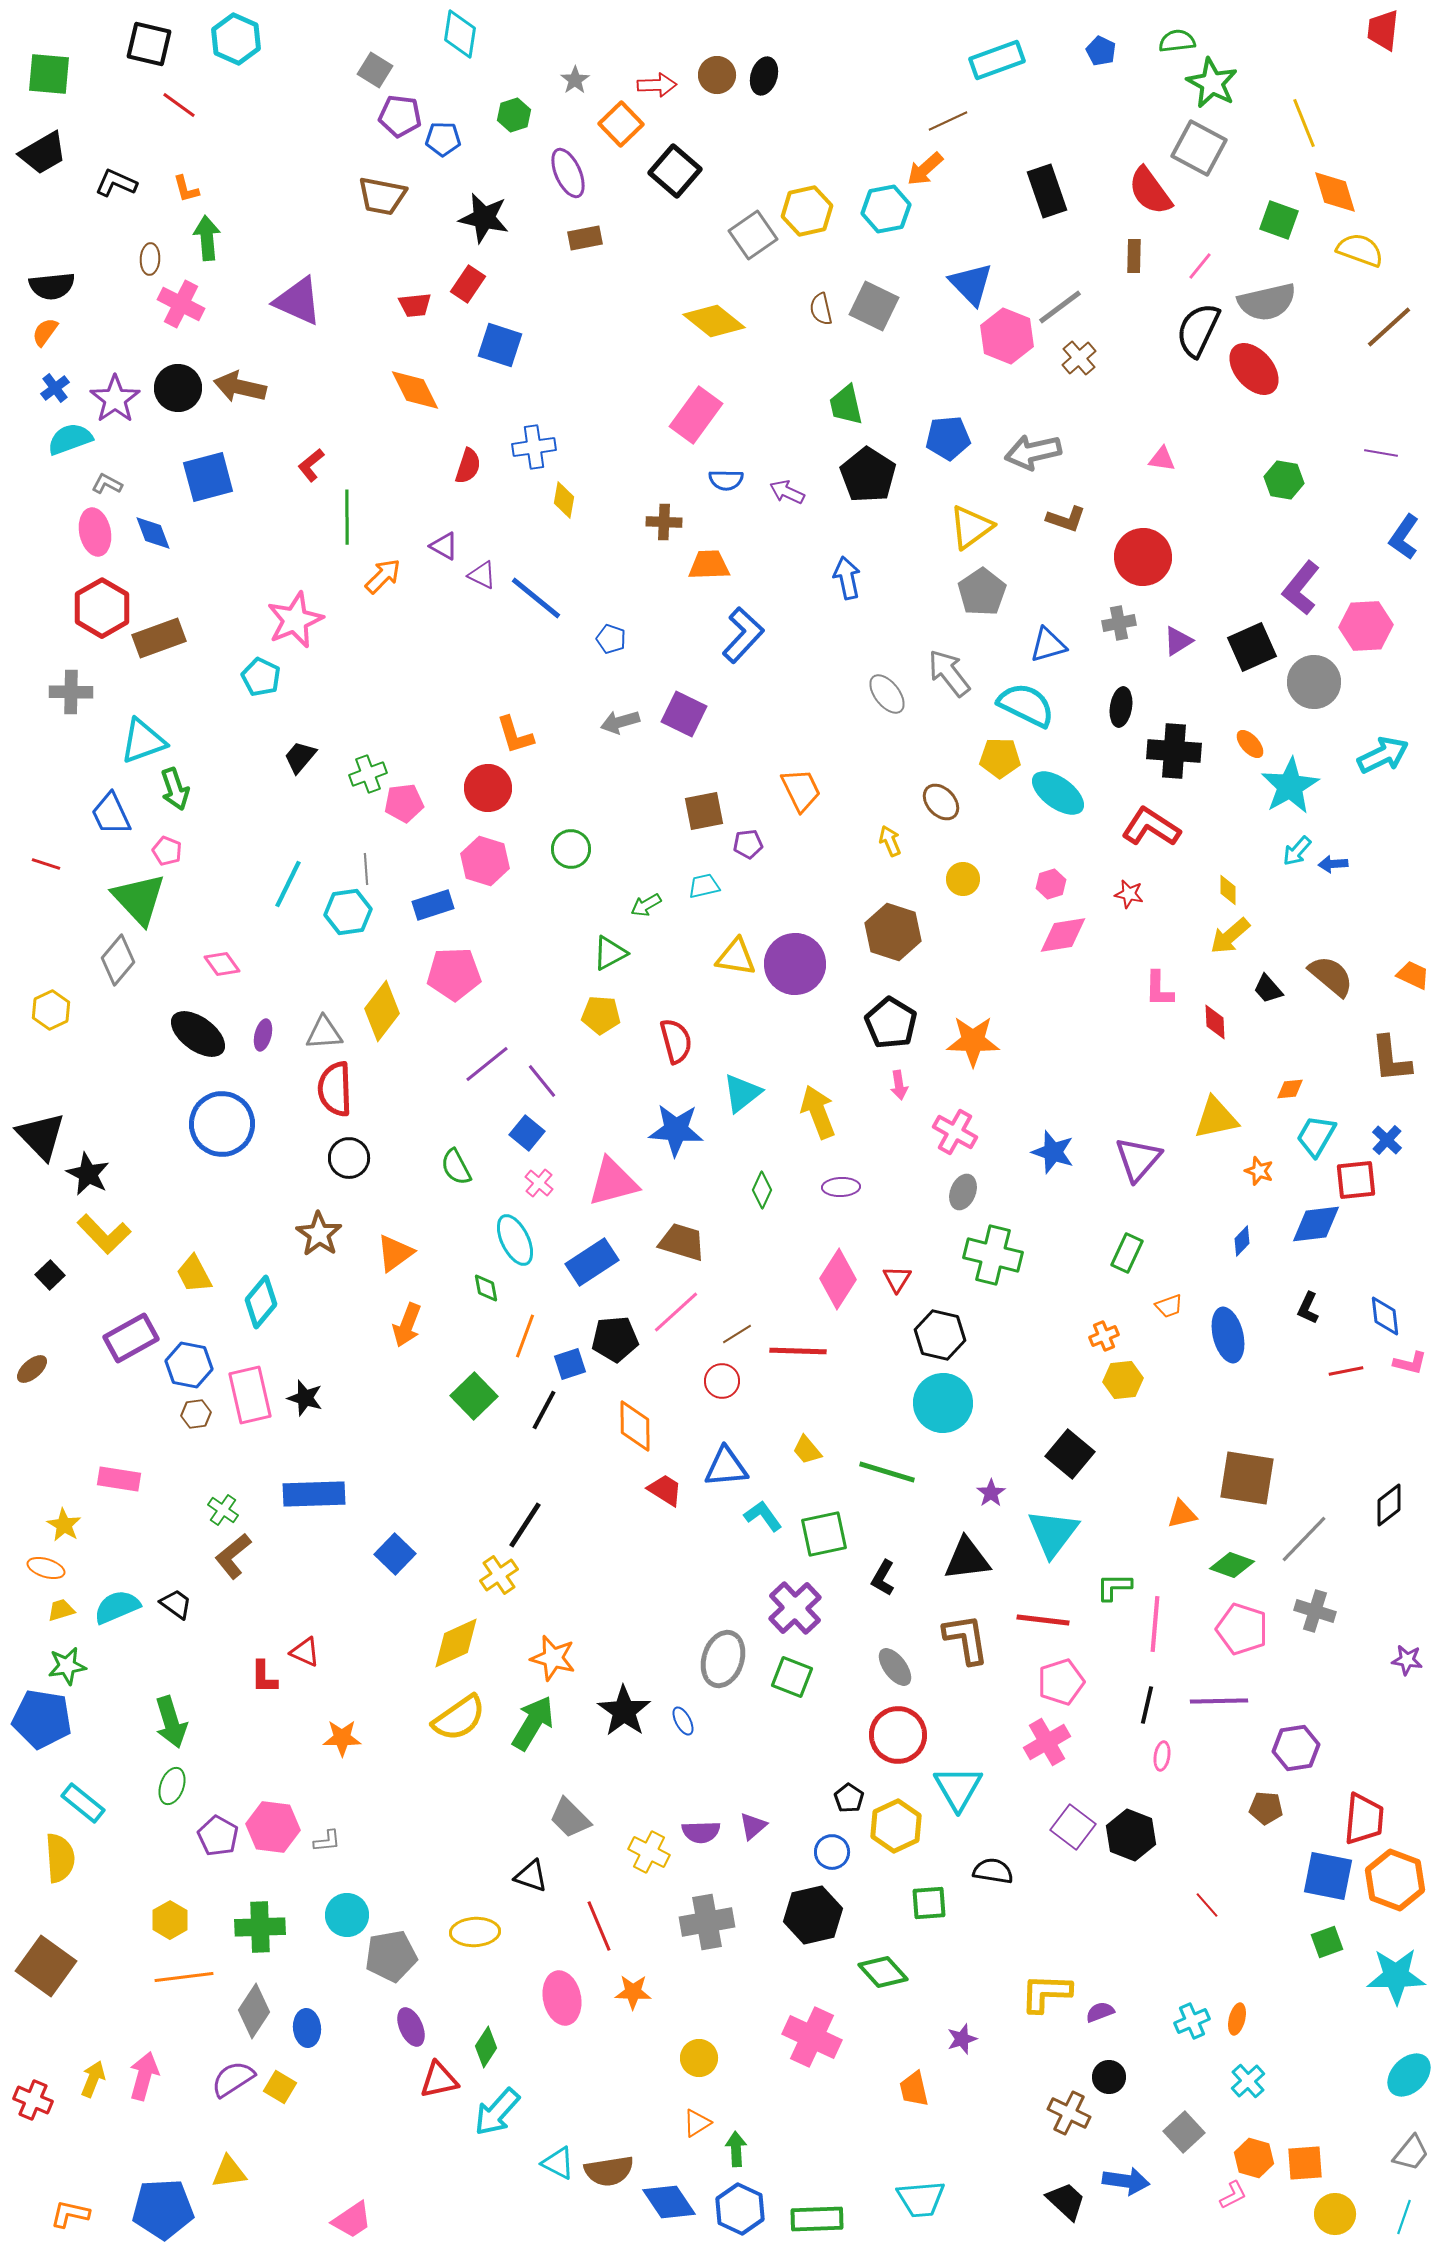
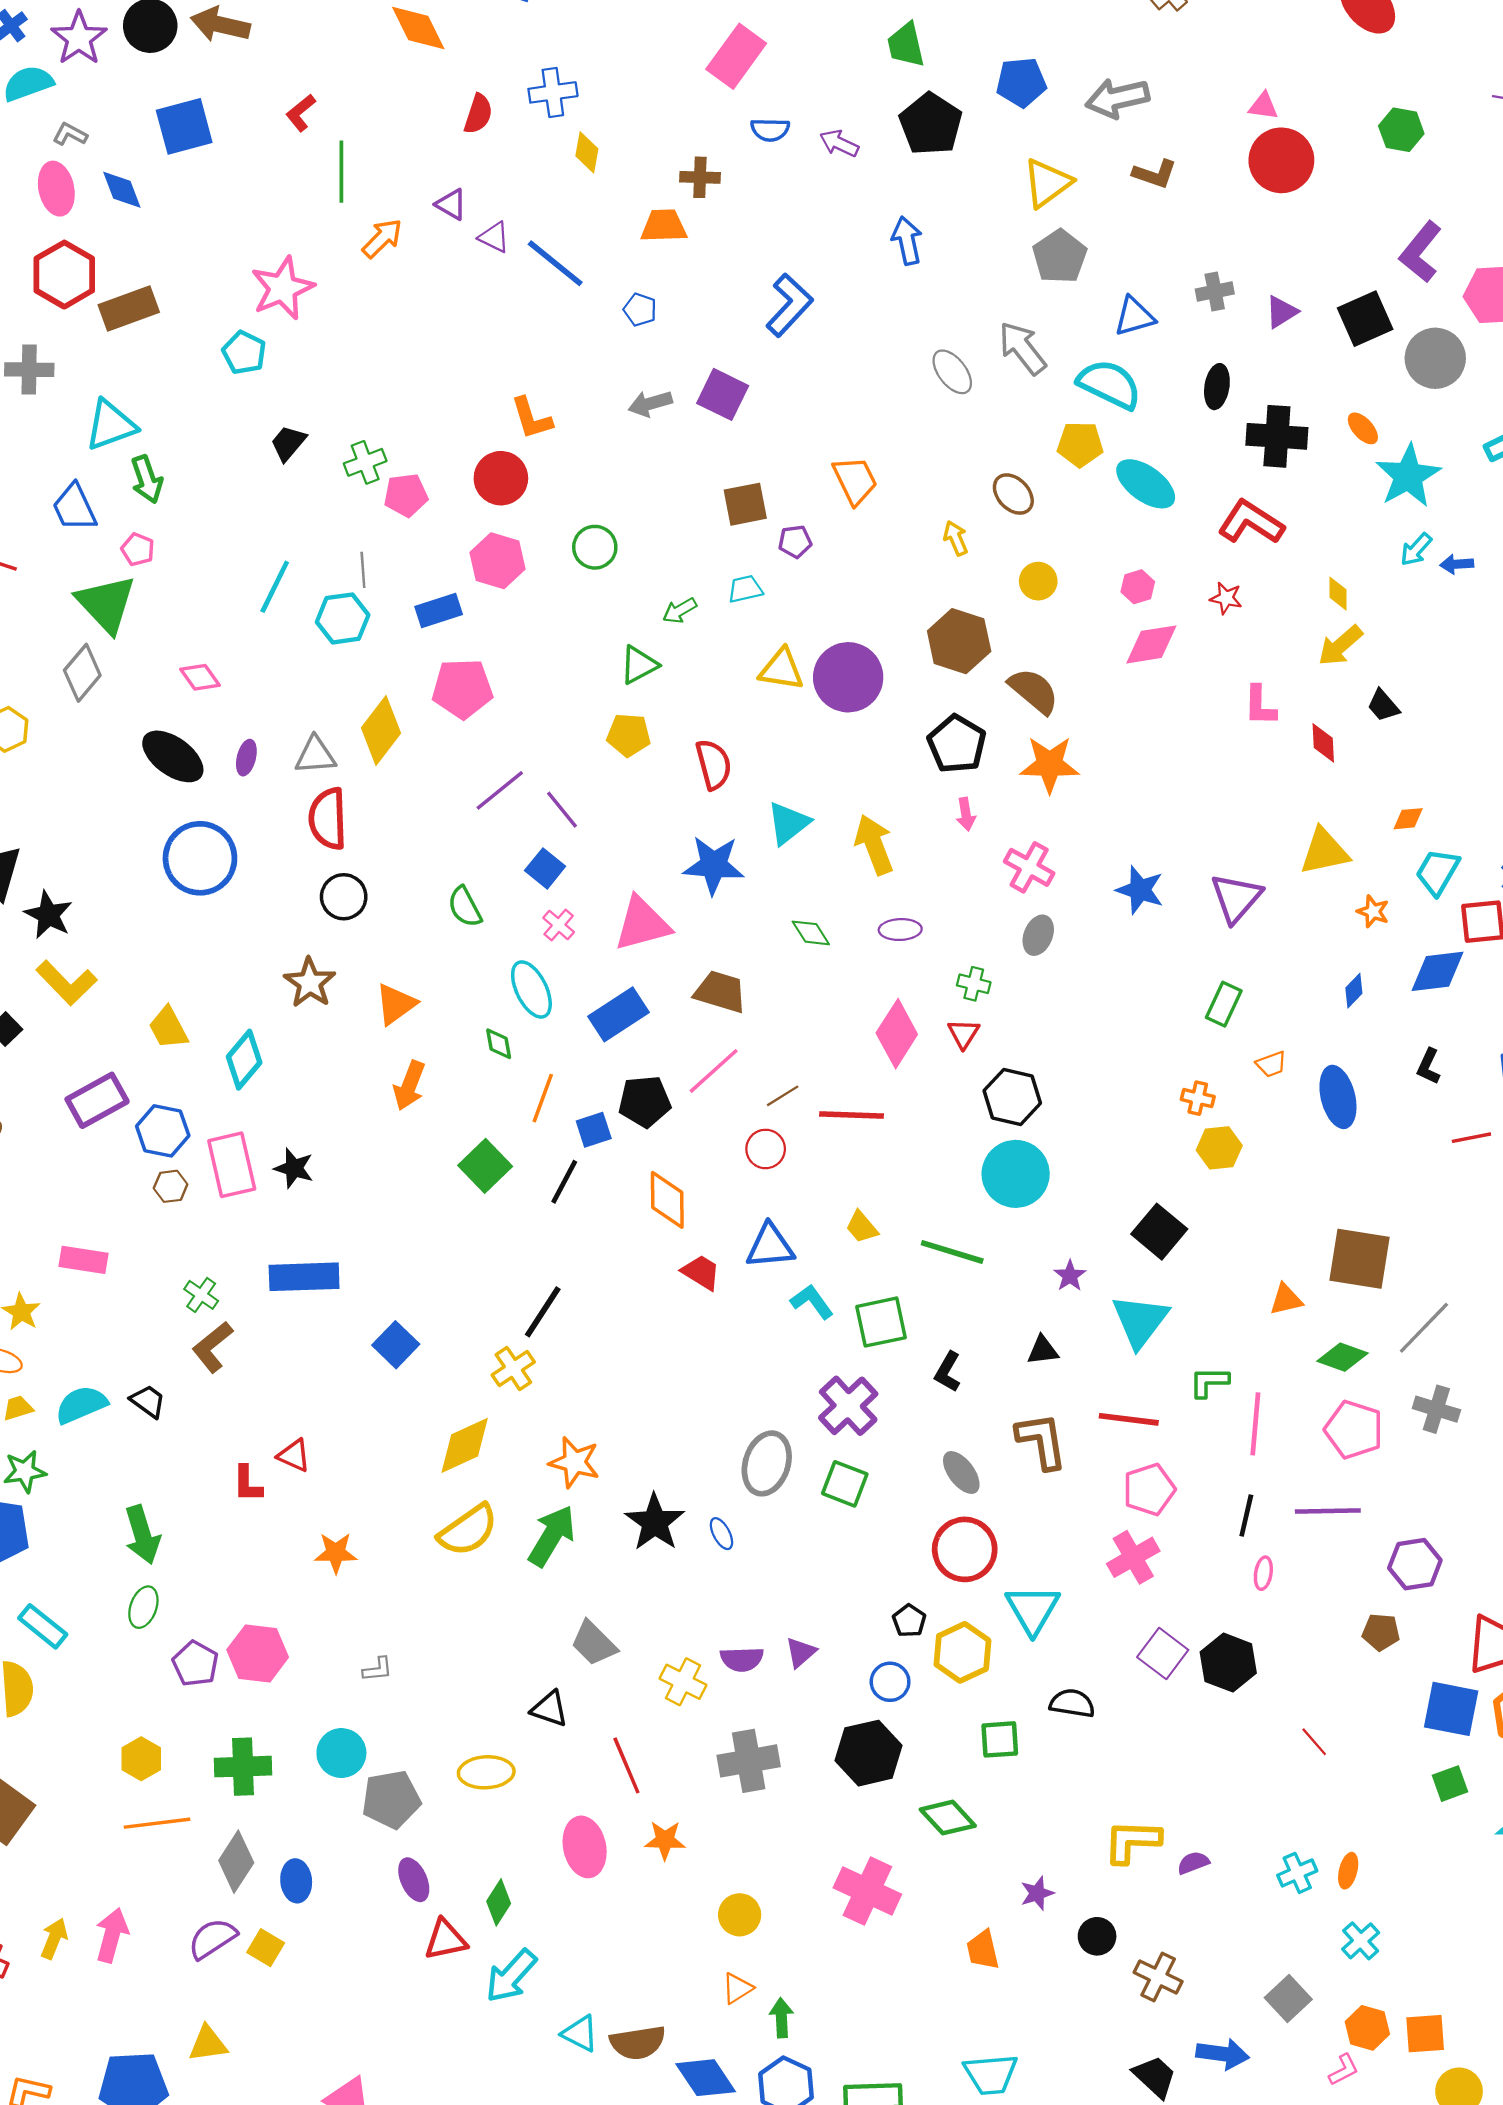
red circle: (1143, 557) -> (1281, 160), moved
orange trapezoid: (709, 565) -> (664, 226), moved
brown semicircle: (1331, 976) -> (1034, 691), moved
green diamond: (762, 1190) -> (811, 933), turned -57
green cross: (993, 1255) -> (974, 984), moved, size x0.5
orange cross: (1104, 1336) -> (1198, 1098), turned 36
black triangle: (967, 1559) -> (1043, 1350), size x0.6
gray L-shape: (327, 1841) -> (378, 1669), moved
black circle: (1109, 2077) -> (1097, 1936), moved

